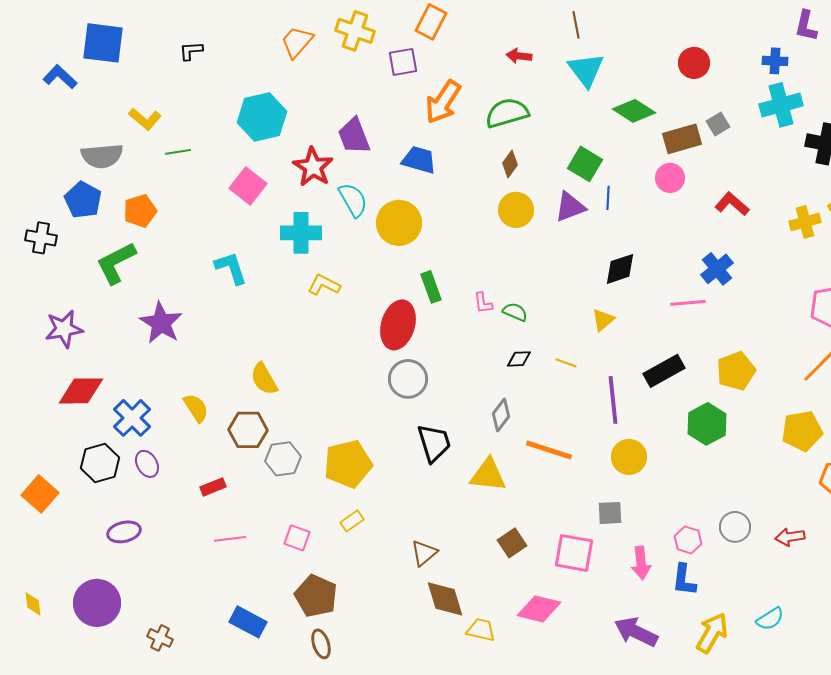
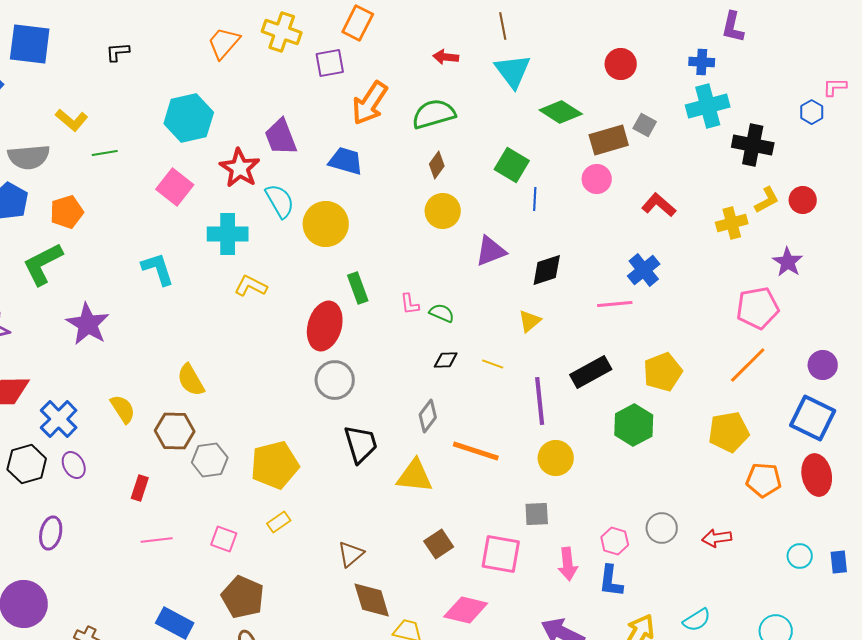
gray square: (718, 124) -> (645, 125), turned -30
purple triangle: (570, 207) -> (491, 251), moved
red rectangle: (213, 487) -> (140, 488), turned -50
purple ellipse: (124, 532) -> (51, 533), turned -64

